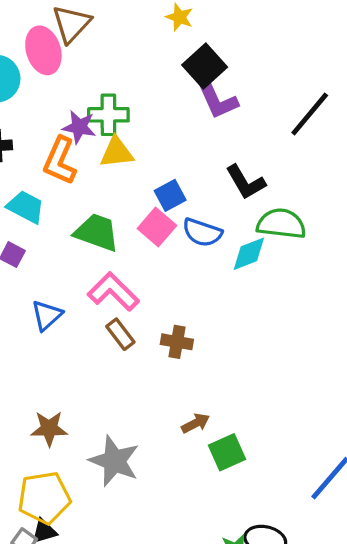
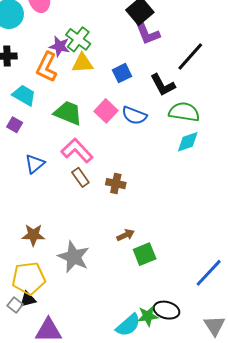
black line: (310, 114) -> (190, 57), moved
green cross: (108, 115) -> (78, 39), turned 35
blue square: (170, 195) -> (122, 73), moved
cyan diamond: (249, 254) -> (188, 142), moved

